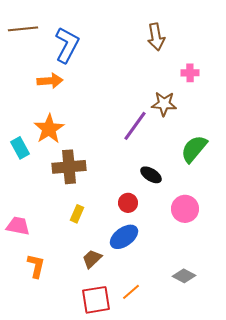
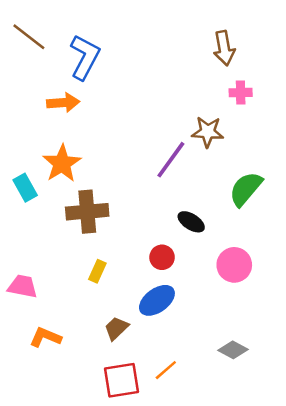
brown line: (23, 29) -> (29, 37), turned 44
brown arrow: (156, 37) -> (224, 48), moved
orange L-shape: (36, 266) -> (45, 337), turned -80

